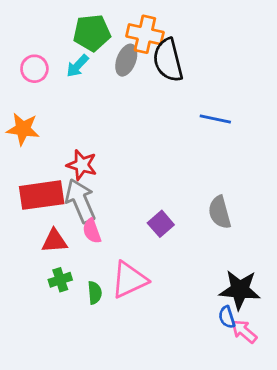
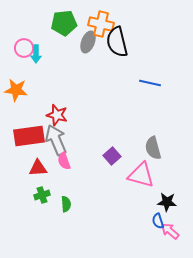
cyan arrow: (77, 66) -> (36, 54), moved, turned -42
pink triangle: (129, 280) -> (141, 175), moved, turned 40
black star: (240, 290) -> (167, 202), size x0.7

